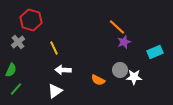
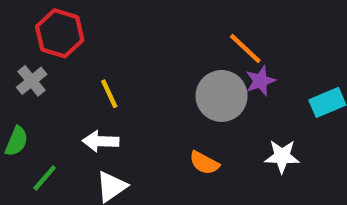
white arrow: (63, 70) -> (101, 141), moved
gray circle: (120, 70) -> (222, 96), moved, size x1.5
green line: (16, 89) -> (45, 178), moved

